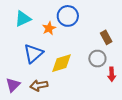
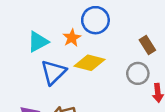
cyan triangle: (23, 19) -> (38, 42), moved
yellow diamond: (62, 63) -> (90, 63), moved, turned 35

